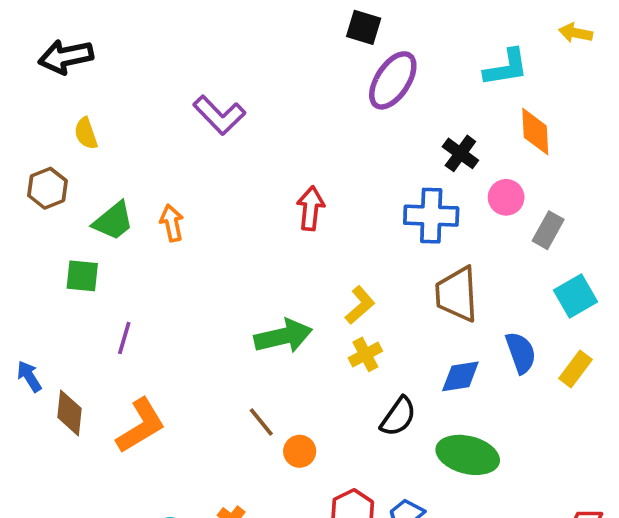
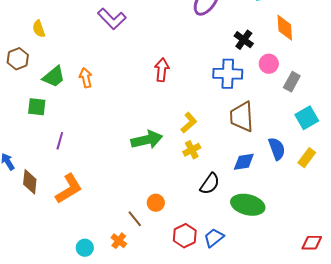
brown line: (261, 422) -> (135, 219), moved

